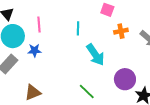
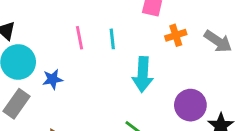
pink line: (39, 25) -> (79, 38), moved
cyan arrow: (95, 55) -> (143, 74), turned 45

